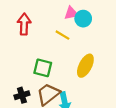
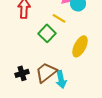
green square: (43, 68) -> (47, 33), moved, turned 30

